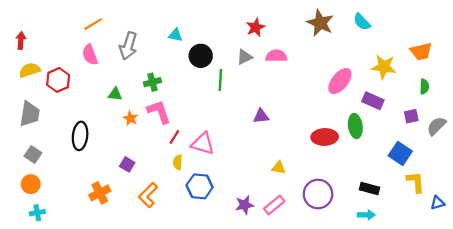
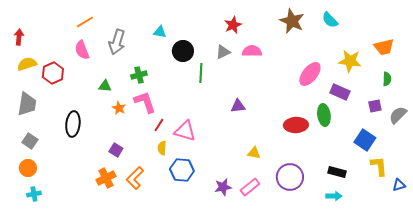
orange cross: (100, 193) -> (106, 178), moved

